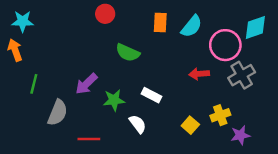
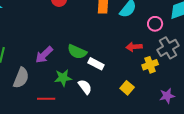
pink circle: (225, 45) -> (155, 24), size x0.6
green semicircle: (128, 53) -> (77, 52), moved
green star: (114, 100) -> (63, 78), moved
yellow cross: (220, 115) -> (150, 65), moved

